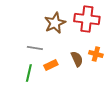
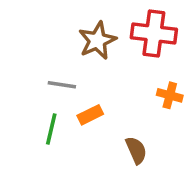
brown semicircle: (77, 59) -> (136, 150), moved

